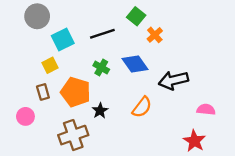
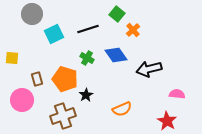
yellow square: (50, 65) -> (12, 58), moved, turned 32
orange semicircle: (142, 107) -> (122, 109), moved, turned 30
pink circle: (25, 116) -> (22, 100), size x1.5

